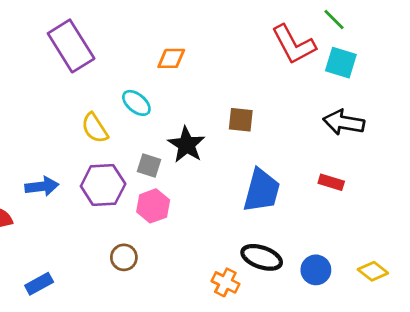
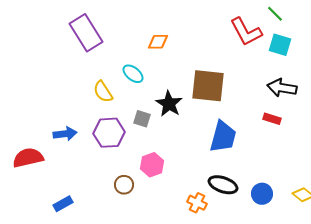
brown square: (241, 120) -> (208, 86), size x1.8
red rectangle: (331, 182) -> (272, 119), moved
pink hexagon: (153, 206) -> (152, 165), moved

